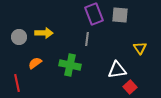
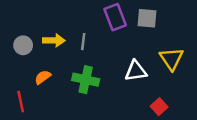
gray line: (87, 39) -> (83, 42), moved
yellow triangle: (140, 48) -> (171, 59), size x1.5
white triangle: (117, 70) -> (136, 71), moved

